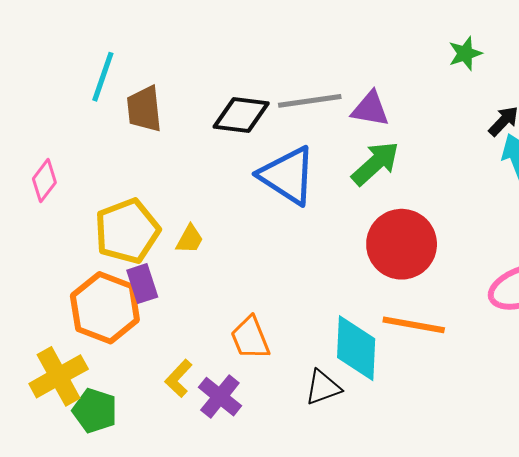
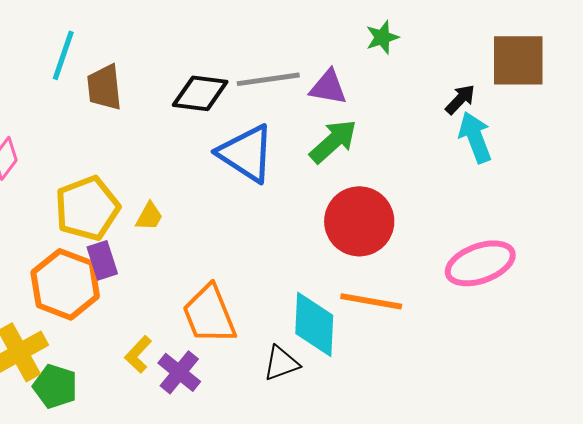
green star: (465, 53) -> (382, 37), moved
orange trapezoid: (250, 338) -> (209, 314), size x1.4

